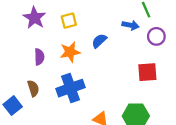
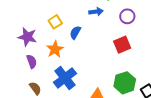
purple star: (34, 18) -> (27, 37), moved
yellow square: (69, 21) -> (55, 22), moved
purple circle: (156, 36) -> (127, 16), moved

